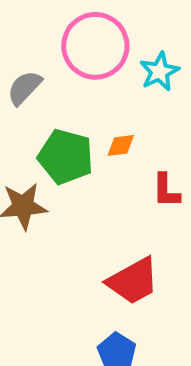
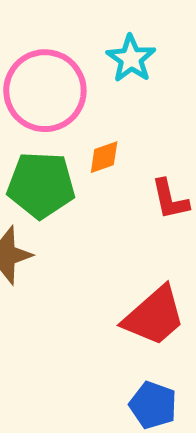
pink circle: (95, 46) -> (45, 91), moved

